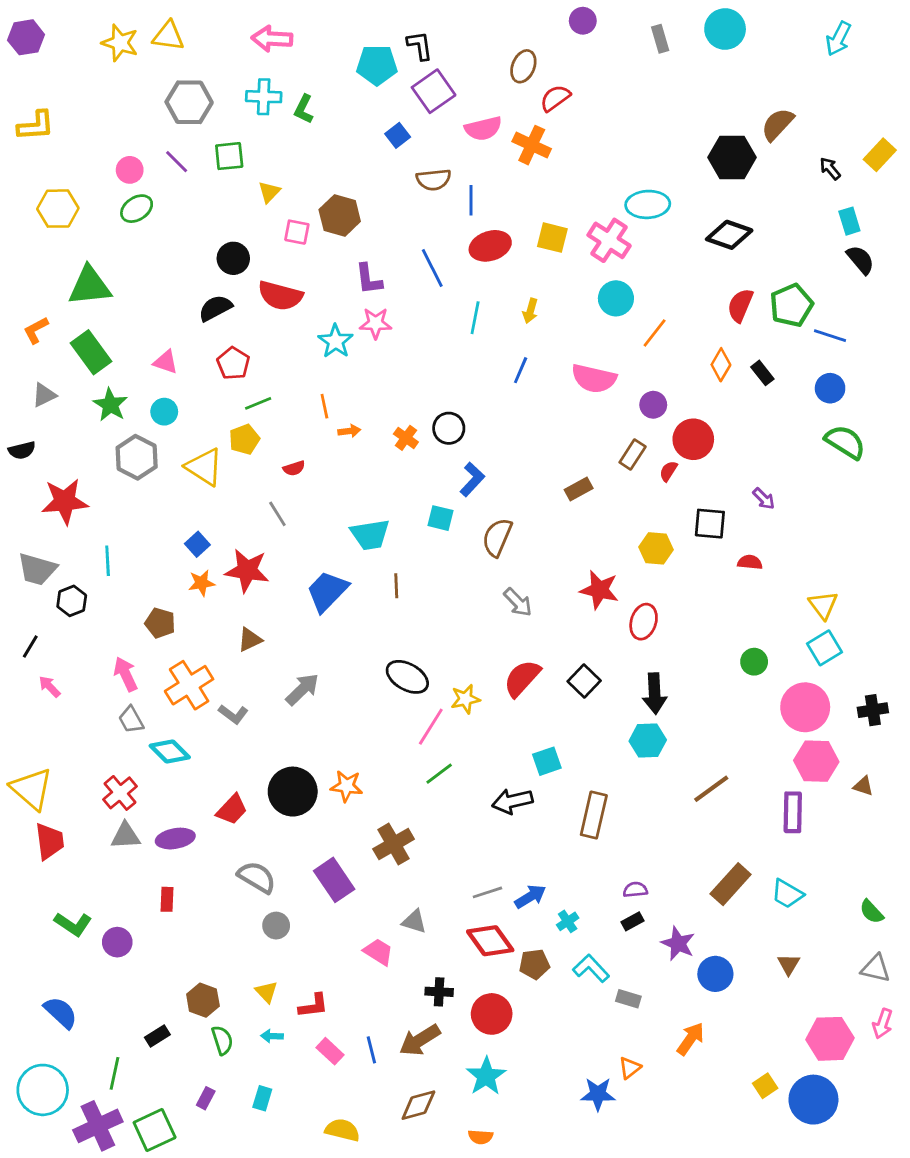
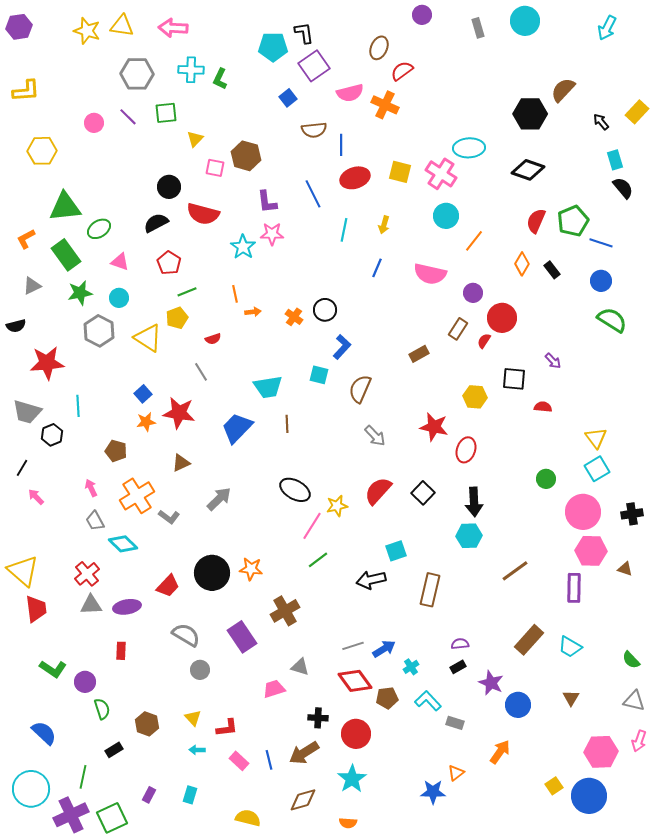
pink arrow: (272, 39) -> (173, 28), moved
green ellipse: (137, 209) -> (99, 229), moved
green star: (110, 405) -> (80, 293), turned 30
pink arrow: (126, 674) -> (91, 488), size x0.7
pink trapezoid: (378, 952) -> (274, 689), turned -50
green semicircle: (222, 1040) -> (102, 709), moved

